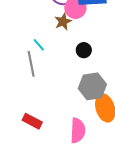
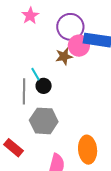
black circle: (84, 50) -> (44, 86), moved
gray hexagon: (92, 86) -> (44, 121), moved

